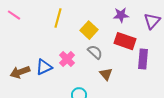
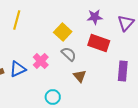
yellow line: (58, 18) -> (17, 20), moved
purple rectangle: (143, 59) -> (123, 71), moved

